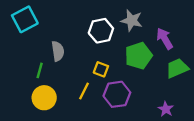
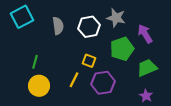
gray semicircle: (58, 51) -> (58, 26), moved
green trapezoid: (177, 68) -> (147, 68), moved

